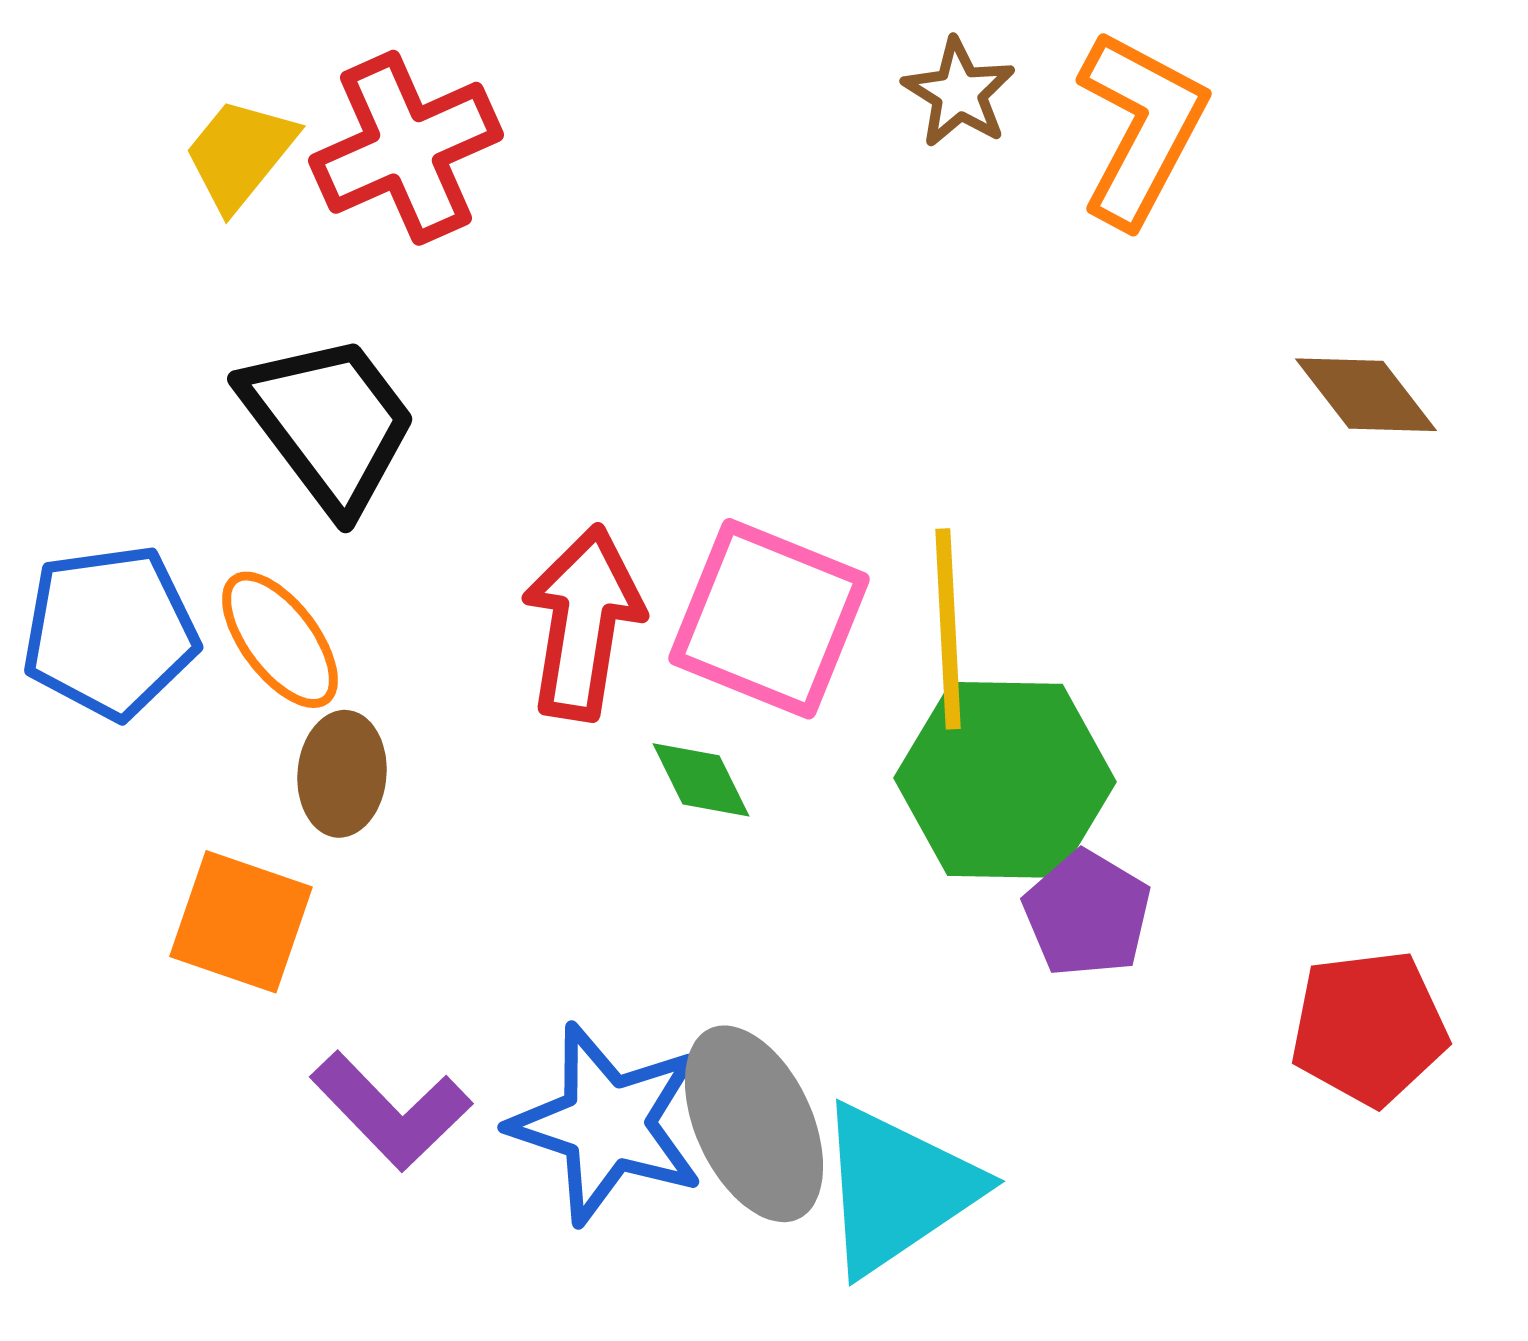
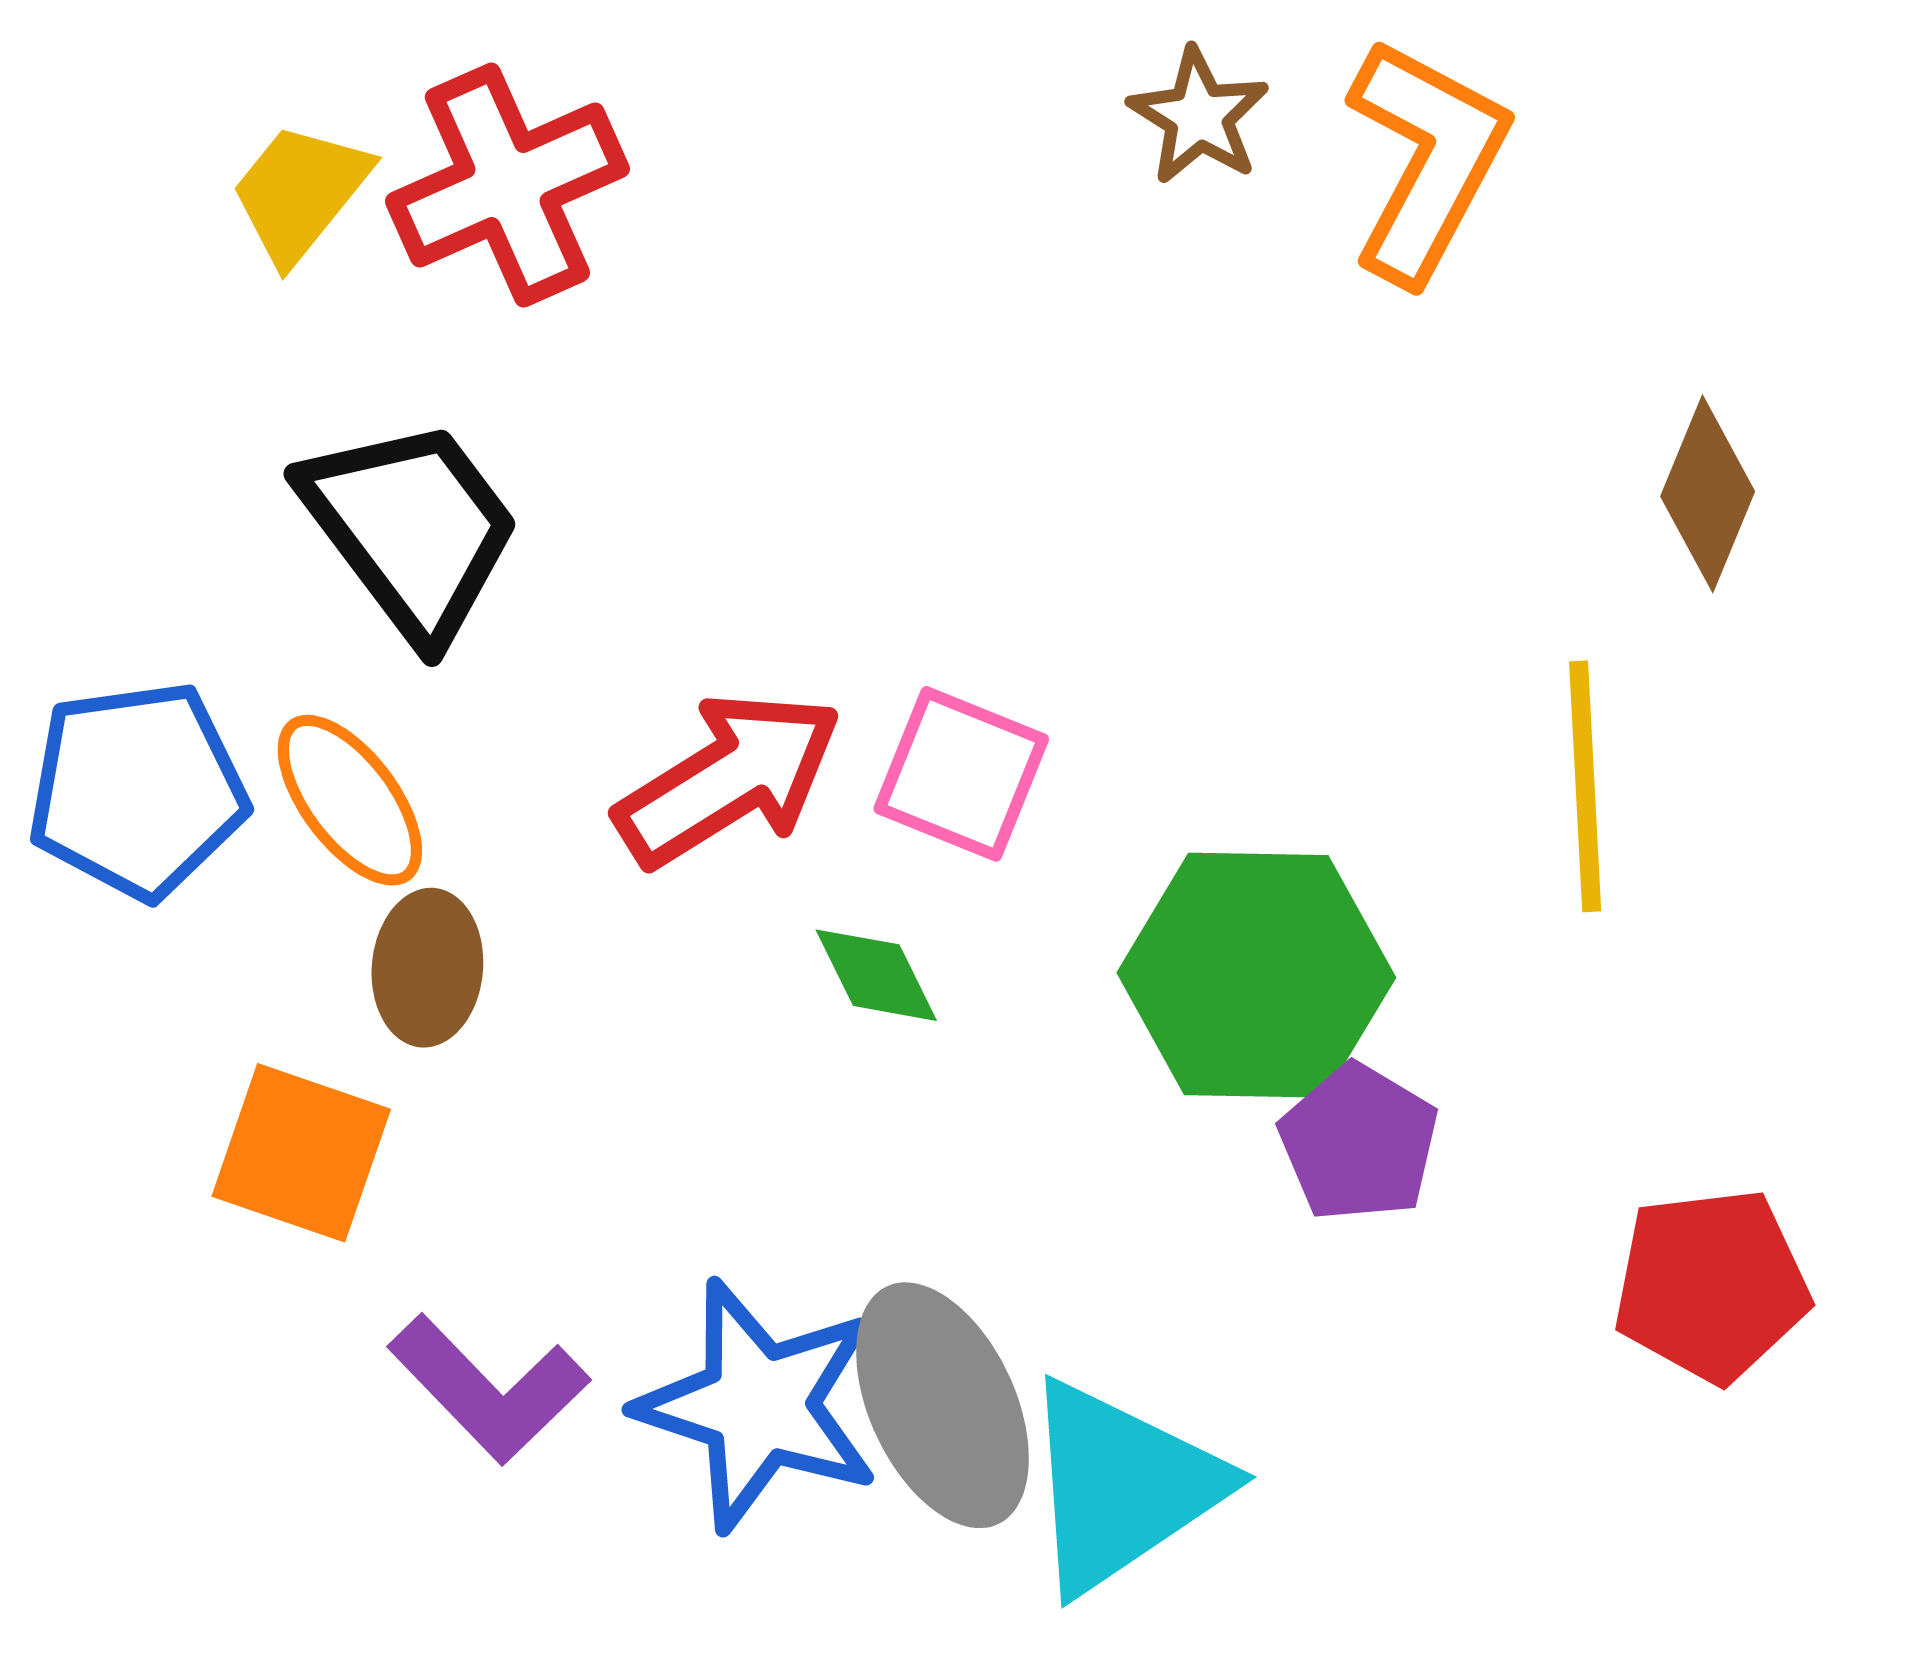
brown diamond: (1366, 395) -> (1708, 494), turned 60
pink square: (769, 619) -> (961, 774), size x0.7
red arrow: (583, 623) -> (729, 779), turned 49
yellow line: (948, 629) -> (1585, 786), moved

